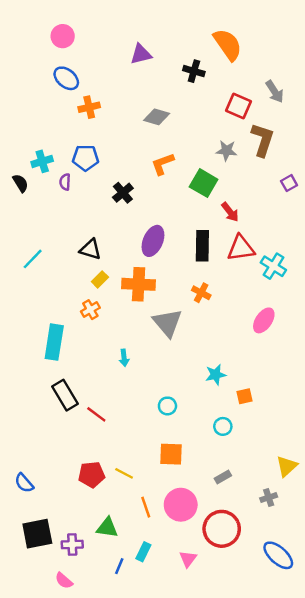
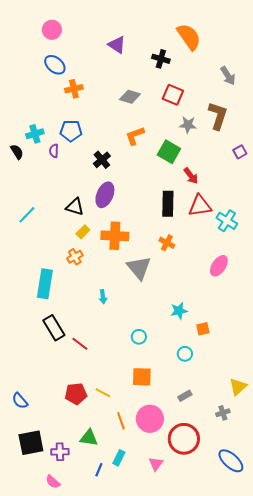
purple triangle: (141, 54) -> (117, 45), turned 48
red square: (239, 106) -> (173, 95), moved
purple ellipse: (153, 241) -> (105, 195), moved

